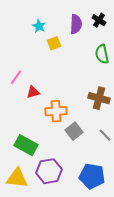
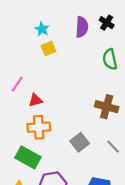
yellow square: (54, 43) -> (48, 49), moved
orange cross: (56, 111) -> (39, 127), moved

